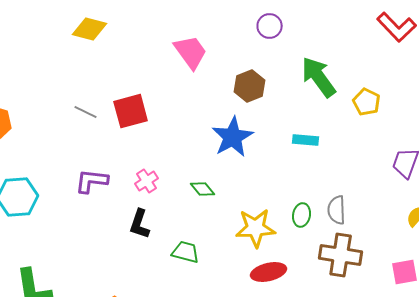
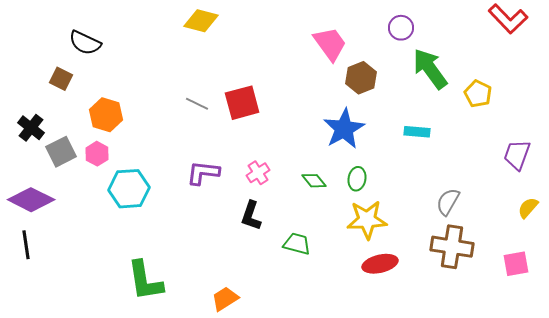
purple circle: (270, 26) -> (401, 28), moved
pink trapezoid: (191, 52) -> (330, 44), moved
gray semicircle: (337, 210) -> (448, 202), turned 32
green ellipse: (302, 215) -> (357, 179), moved

